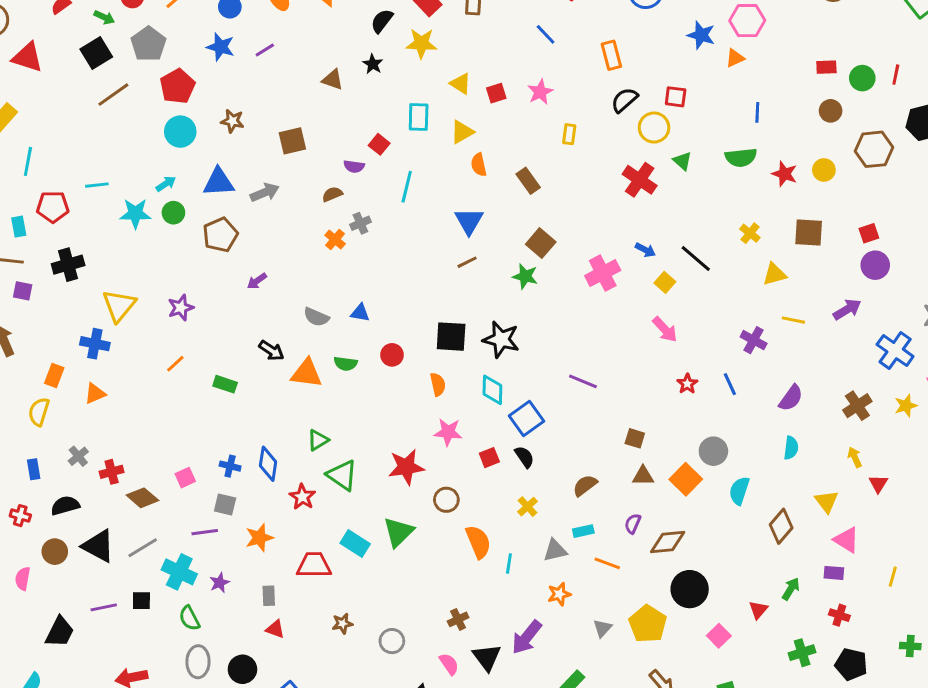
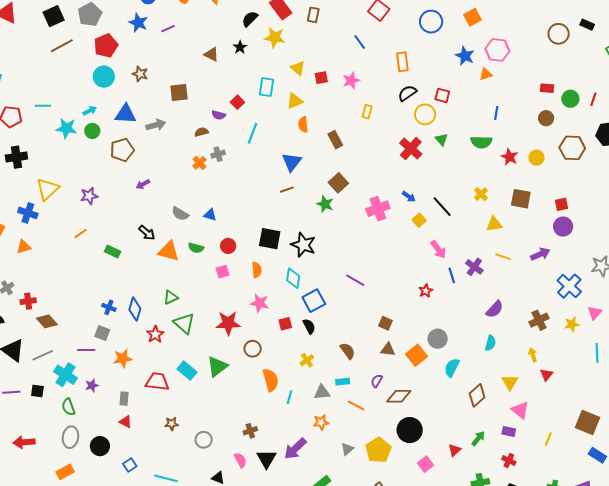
pink arrow: (665, 329) -> (438, 250), moved
blue line: (730, 384) -> (452, 275), moved
pink square: (185, 478) -> (222, 272), moved
brown semicircle: (585, 485) -> (348, 351), turned 84

